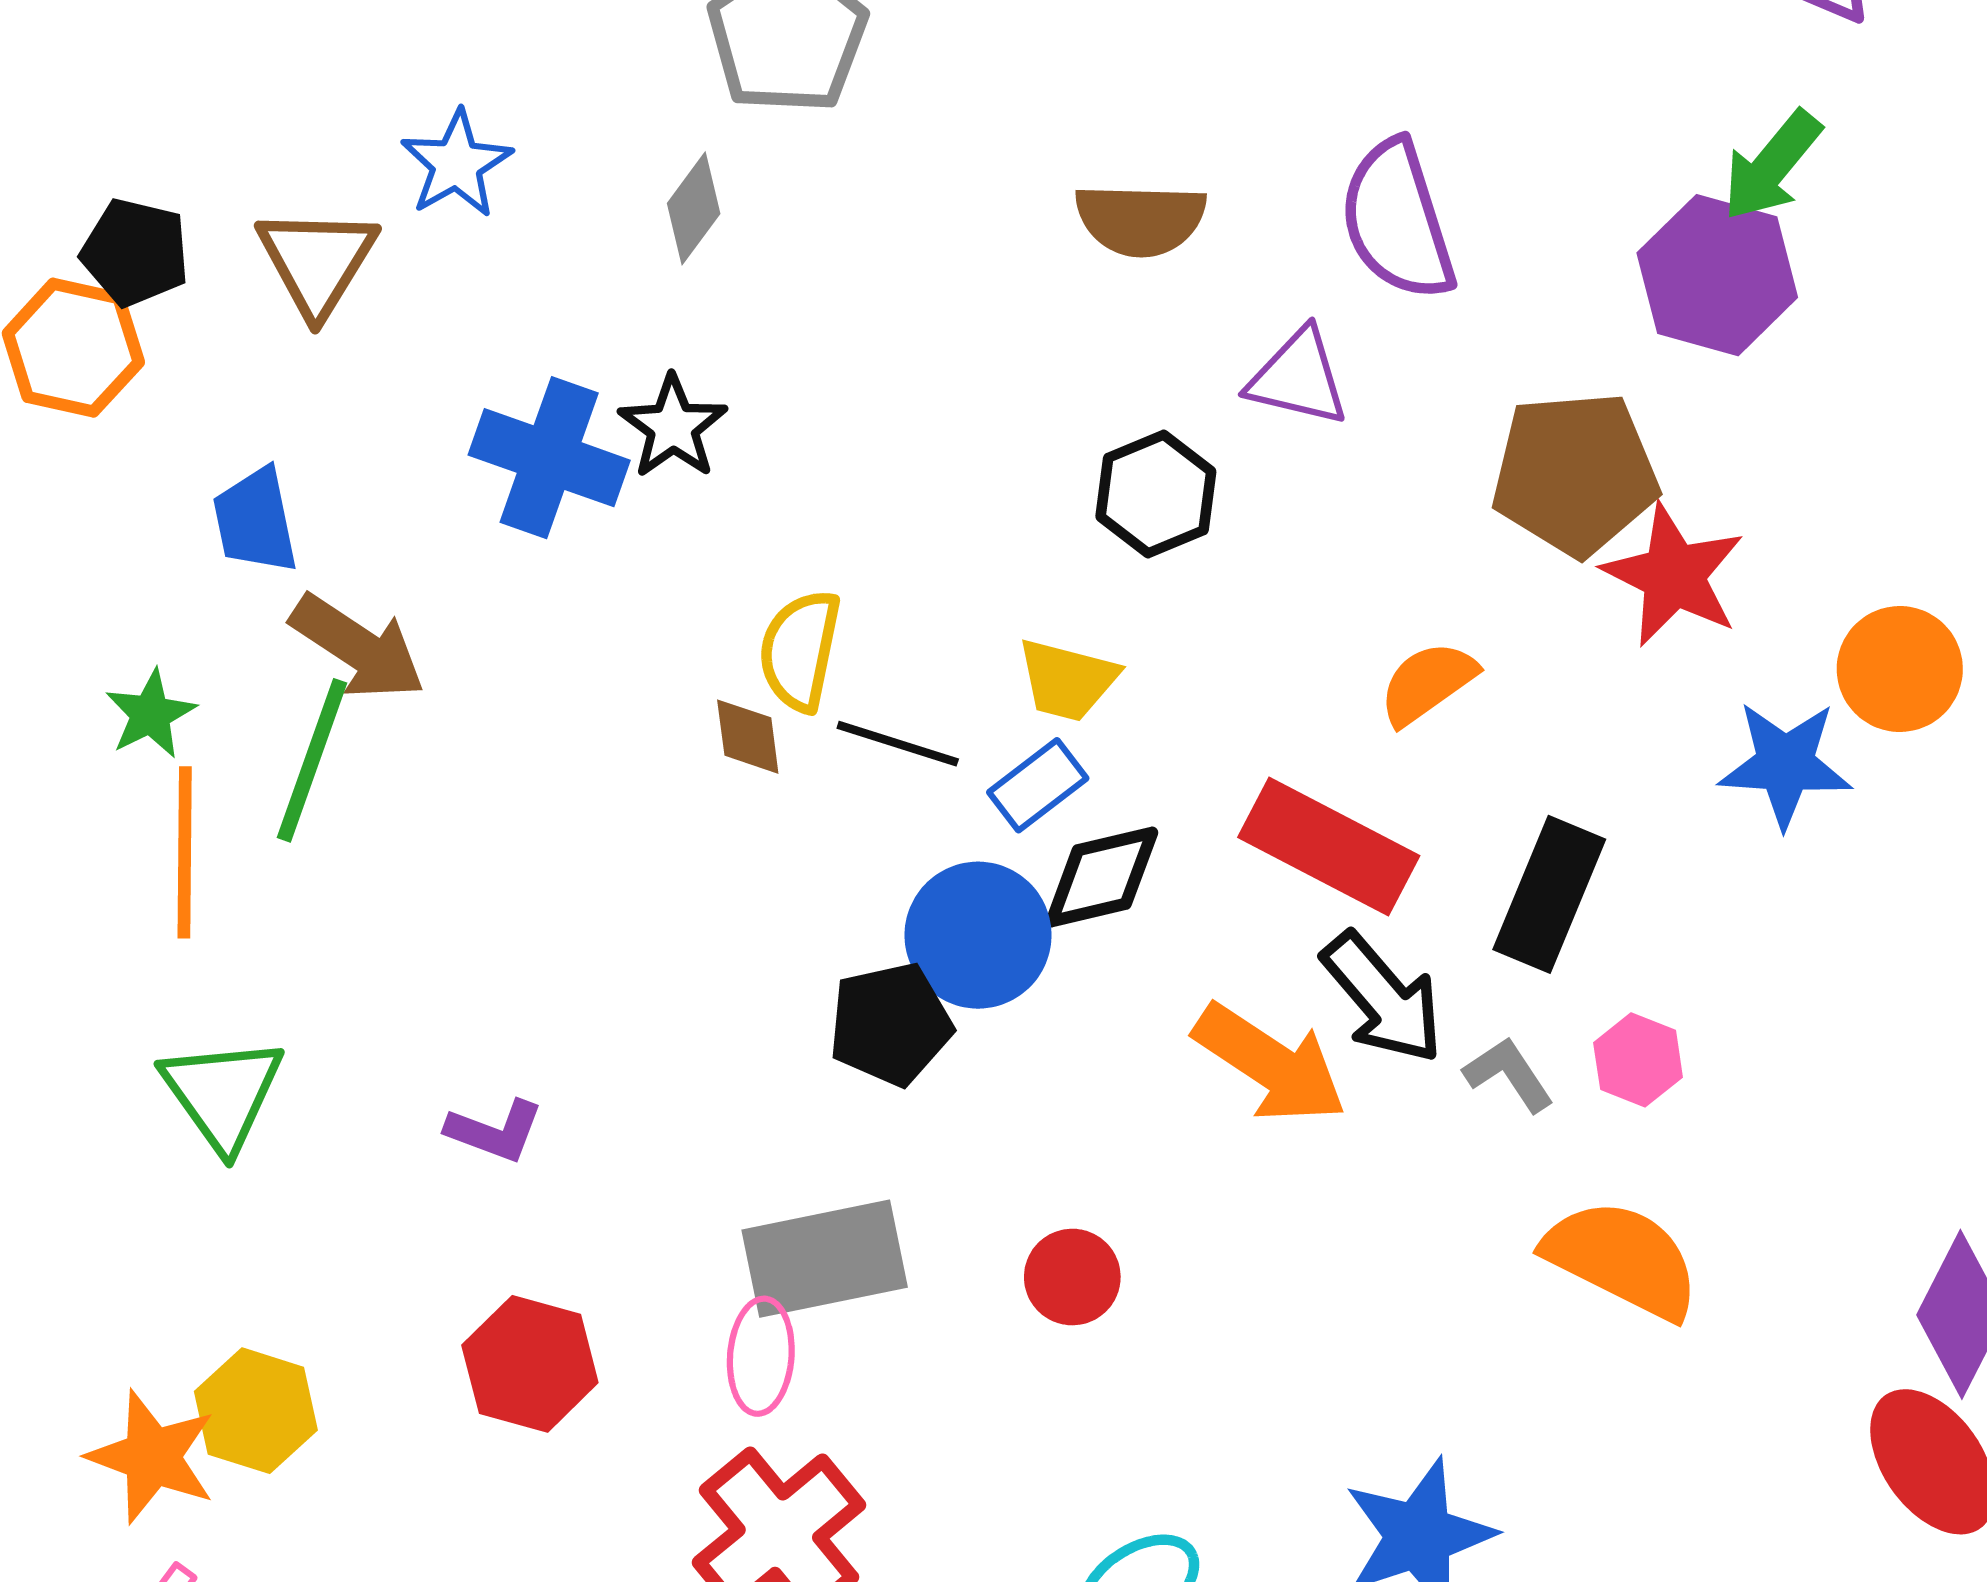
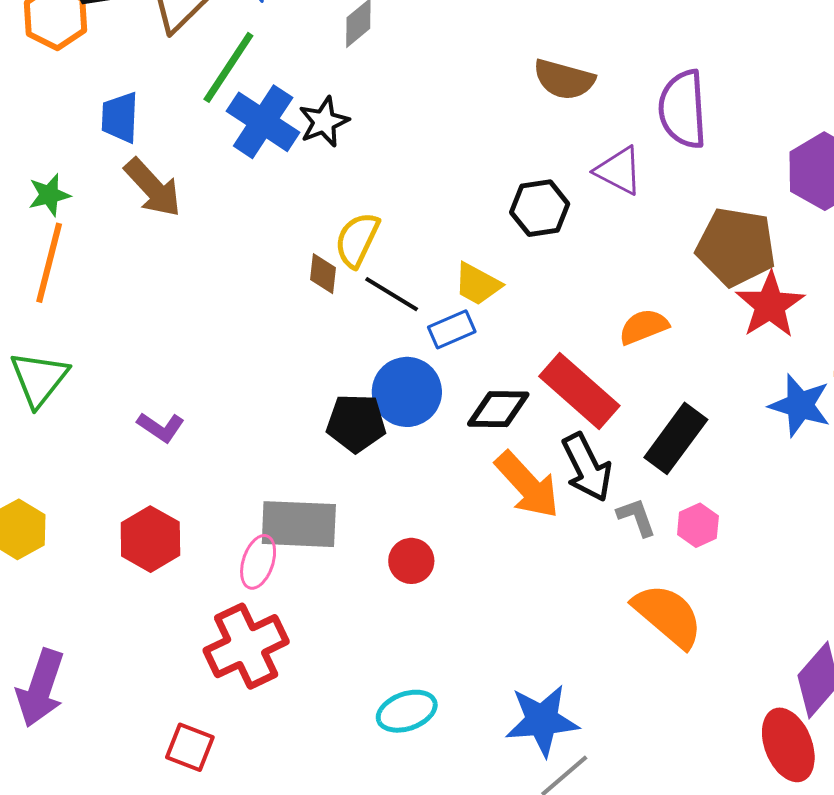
green line: (312, 760) -> (228, 67), moved
black diamond: (1102, 877) -> (498, 409), moved

